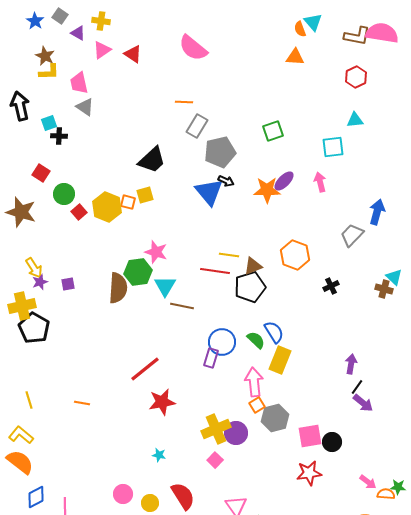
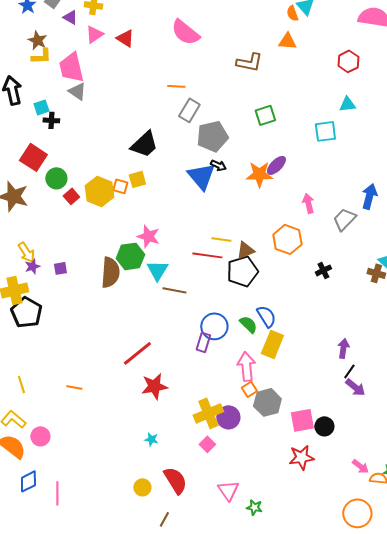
brown L-shape: (357, 36) -> (249, 62), moved
pink trapezoid: (79, 83) -> (71, 67), size x1.4
red square: (41, 173) -> (33, 157), size x1.5
pink arrow: (320, 182) -> (308, 203), moved
pink circle: (123, 494) -> (40, 436), moved

